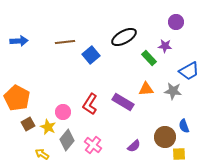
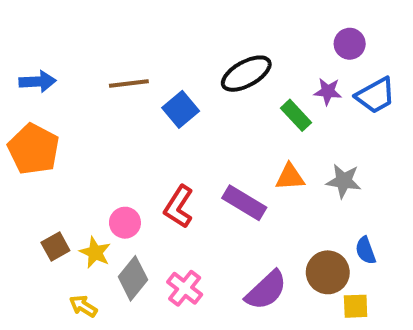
blue trapezoid: (189, 71) -> (375, 95), moved
orange pentagon: (17, 98) -> (34, 149), moved
purple semicircle: (134, 146) -> (266, 290), size x1.6

